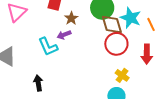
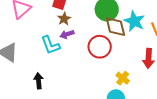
brown star: (71, 18) -> (64, 19), moved
red circle: (116, 44) -> (100, 47), moved

